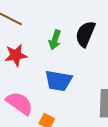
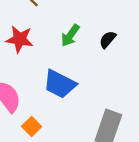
black semicircle: (85, 34) -> (108, 40), size x0.6

